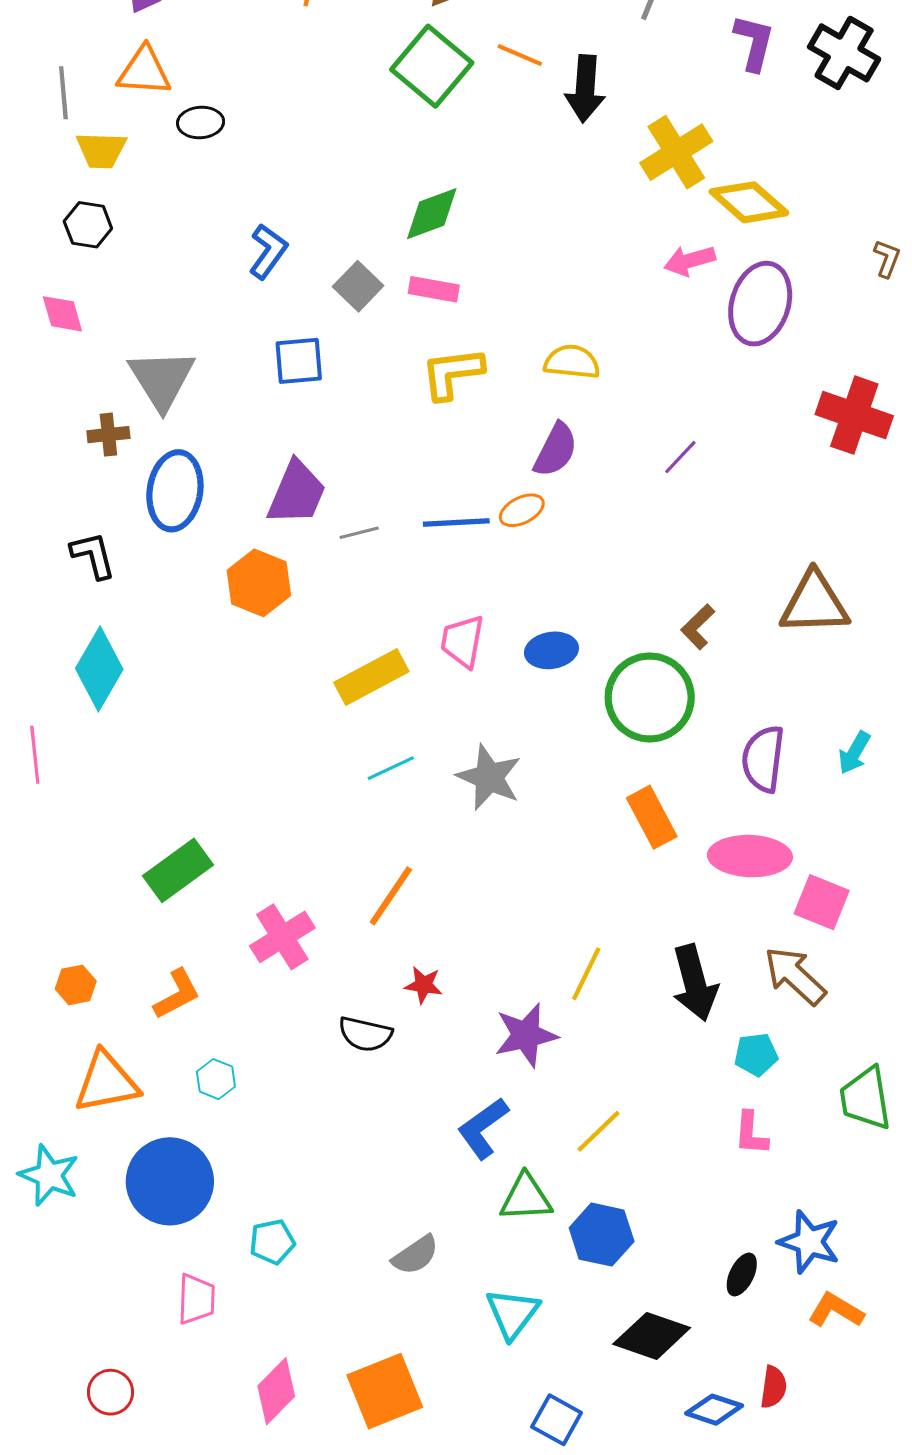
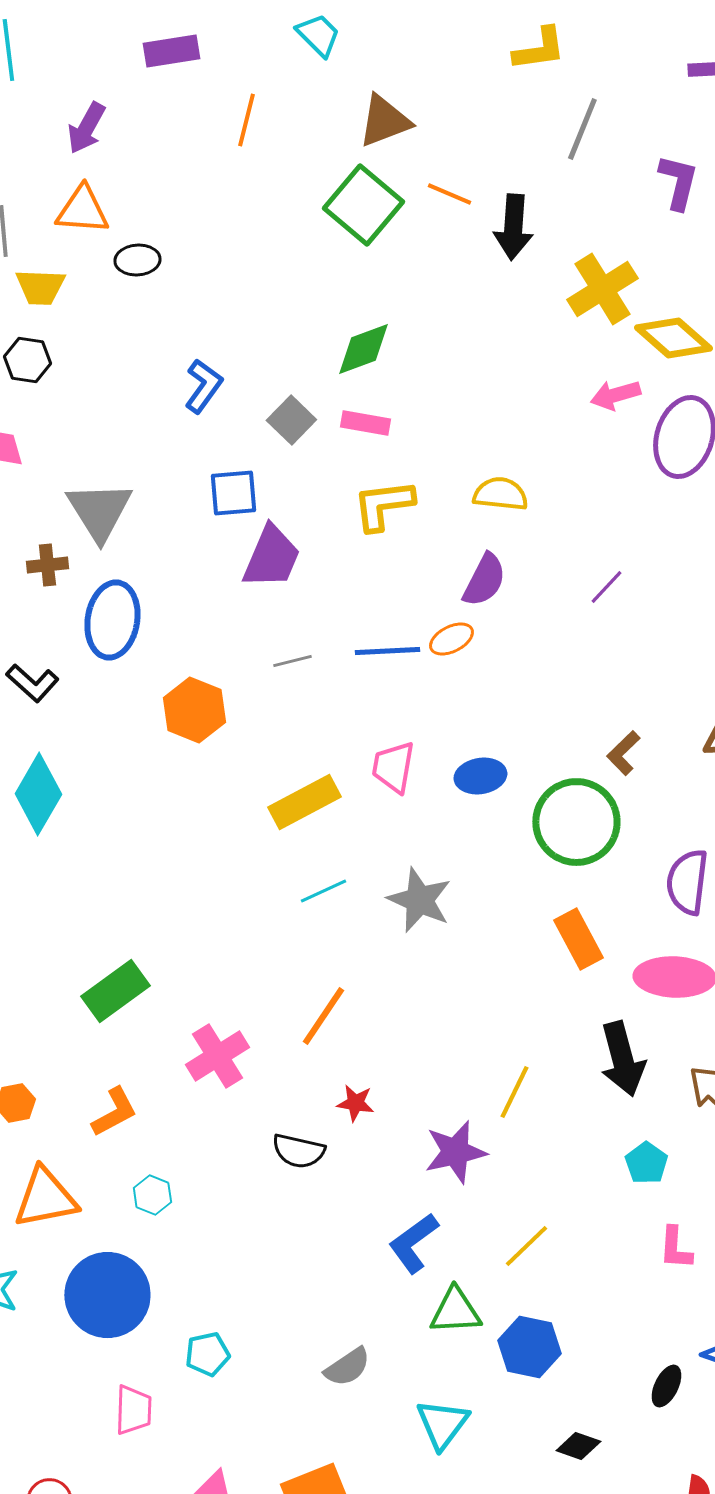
purple trapezoid: (297, 493) -> (271, 557), moved
black L-shape: (93, 555) -> (32, 683), turned 146
black arrow: (695, 983) -> (622, 1059), moved
cyan pentagon: (756, 1055) -> (646, 1163), moved, turned -30
black diamond: (652, 1336) -> (578, 1446), size x0.6

